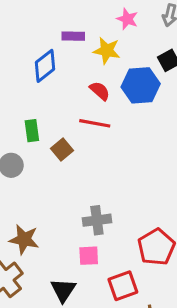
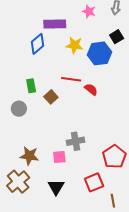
purple rectangle: (73, 36) -> (55, 24), size x1.5
yellow star: (107, 51) -> (75, 45), moved
red semicircle: (100, 91) -> (91, 89), moved
pink square: (89, 256) -> (59, 157), moved

